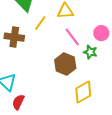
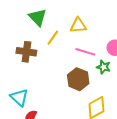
pink line: (72, 37) -> (85, 52), turned -36

